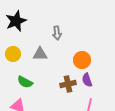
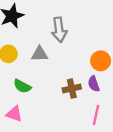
gray arrow: (57, 33) -> (59, 30), size x1.5
orange circle: (82, 60) -> (101, 61), moved

